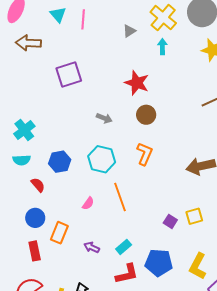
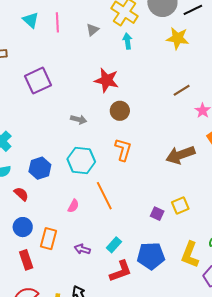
cyan triangle: (58, 15) -> (31, 20), moved
pink line: (83, 19) -> (57, 22), moved

